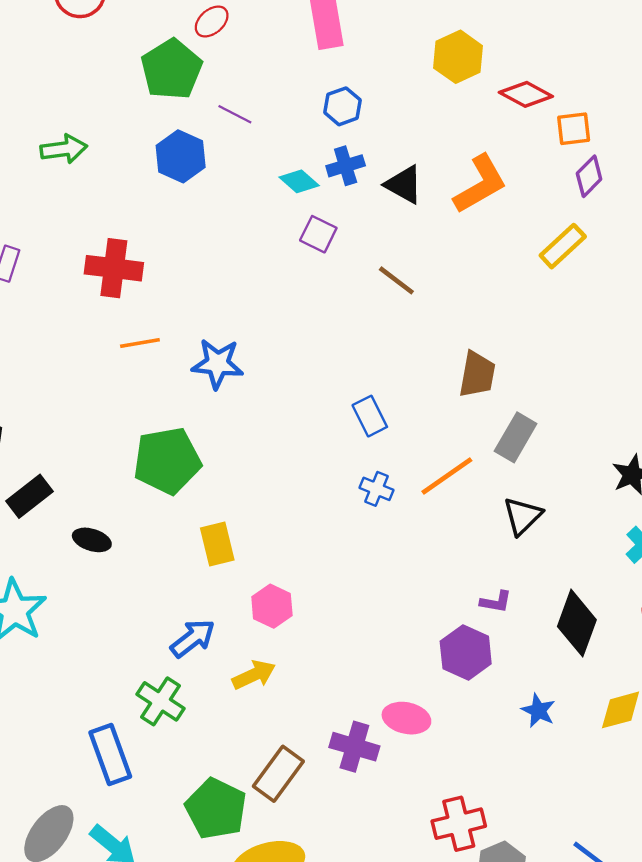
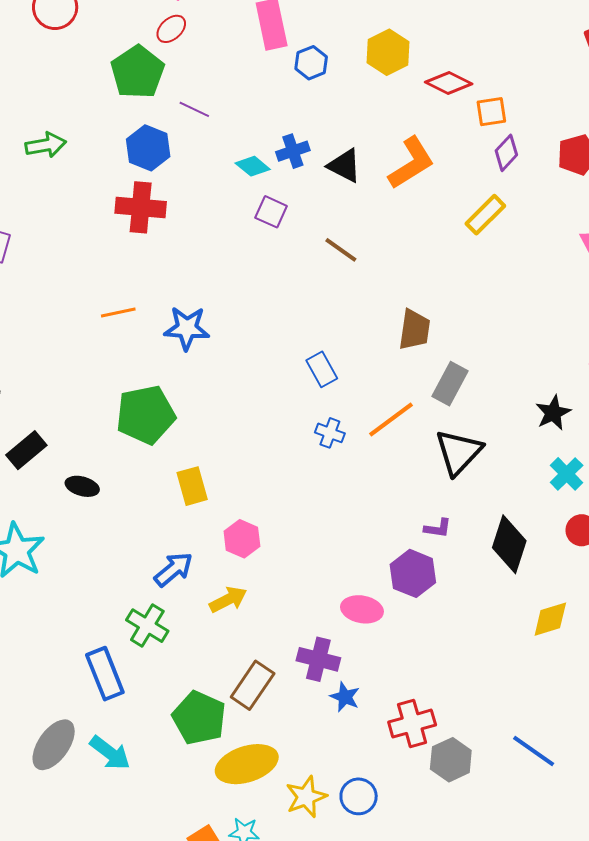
blue hexagon: (342, 106) -> (311, 63), moved
red cross: (114, 268) -> (141, 207), moved
black triangle: (522, 516) -> (458, 452), size x1.4
blue star: (538, 711) -> (345, 697), moved
pink ellipse: (406, 718) -> (362, 609), moved

